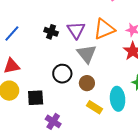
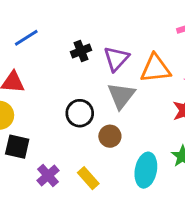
black cross: (51, 32) -> (81, 51), turned 32
black square: (36, 98) -> (17, 147), moved
yellow rectangle: (95, 107) -> (88, 178), moved

